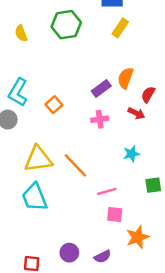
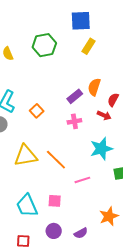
cyan star: (131, 154) -> (101, 149), size x1.6
cyan trapezoid: (35, 197) -> (27, 206), moved
pink square: (115, 214) -> (55, 201), moved

